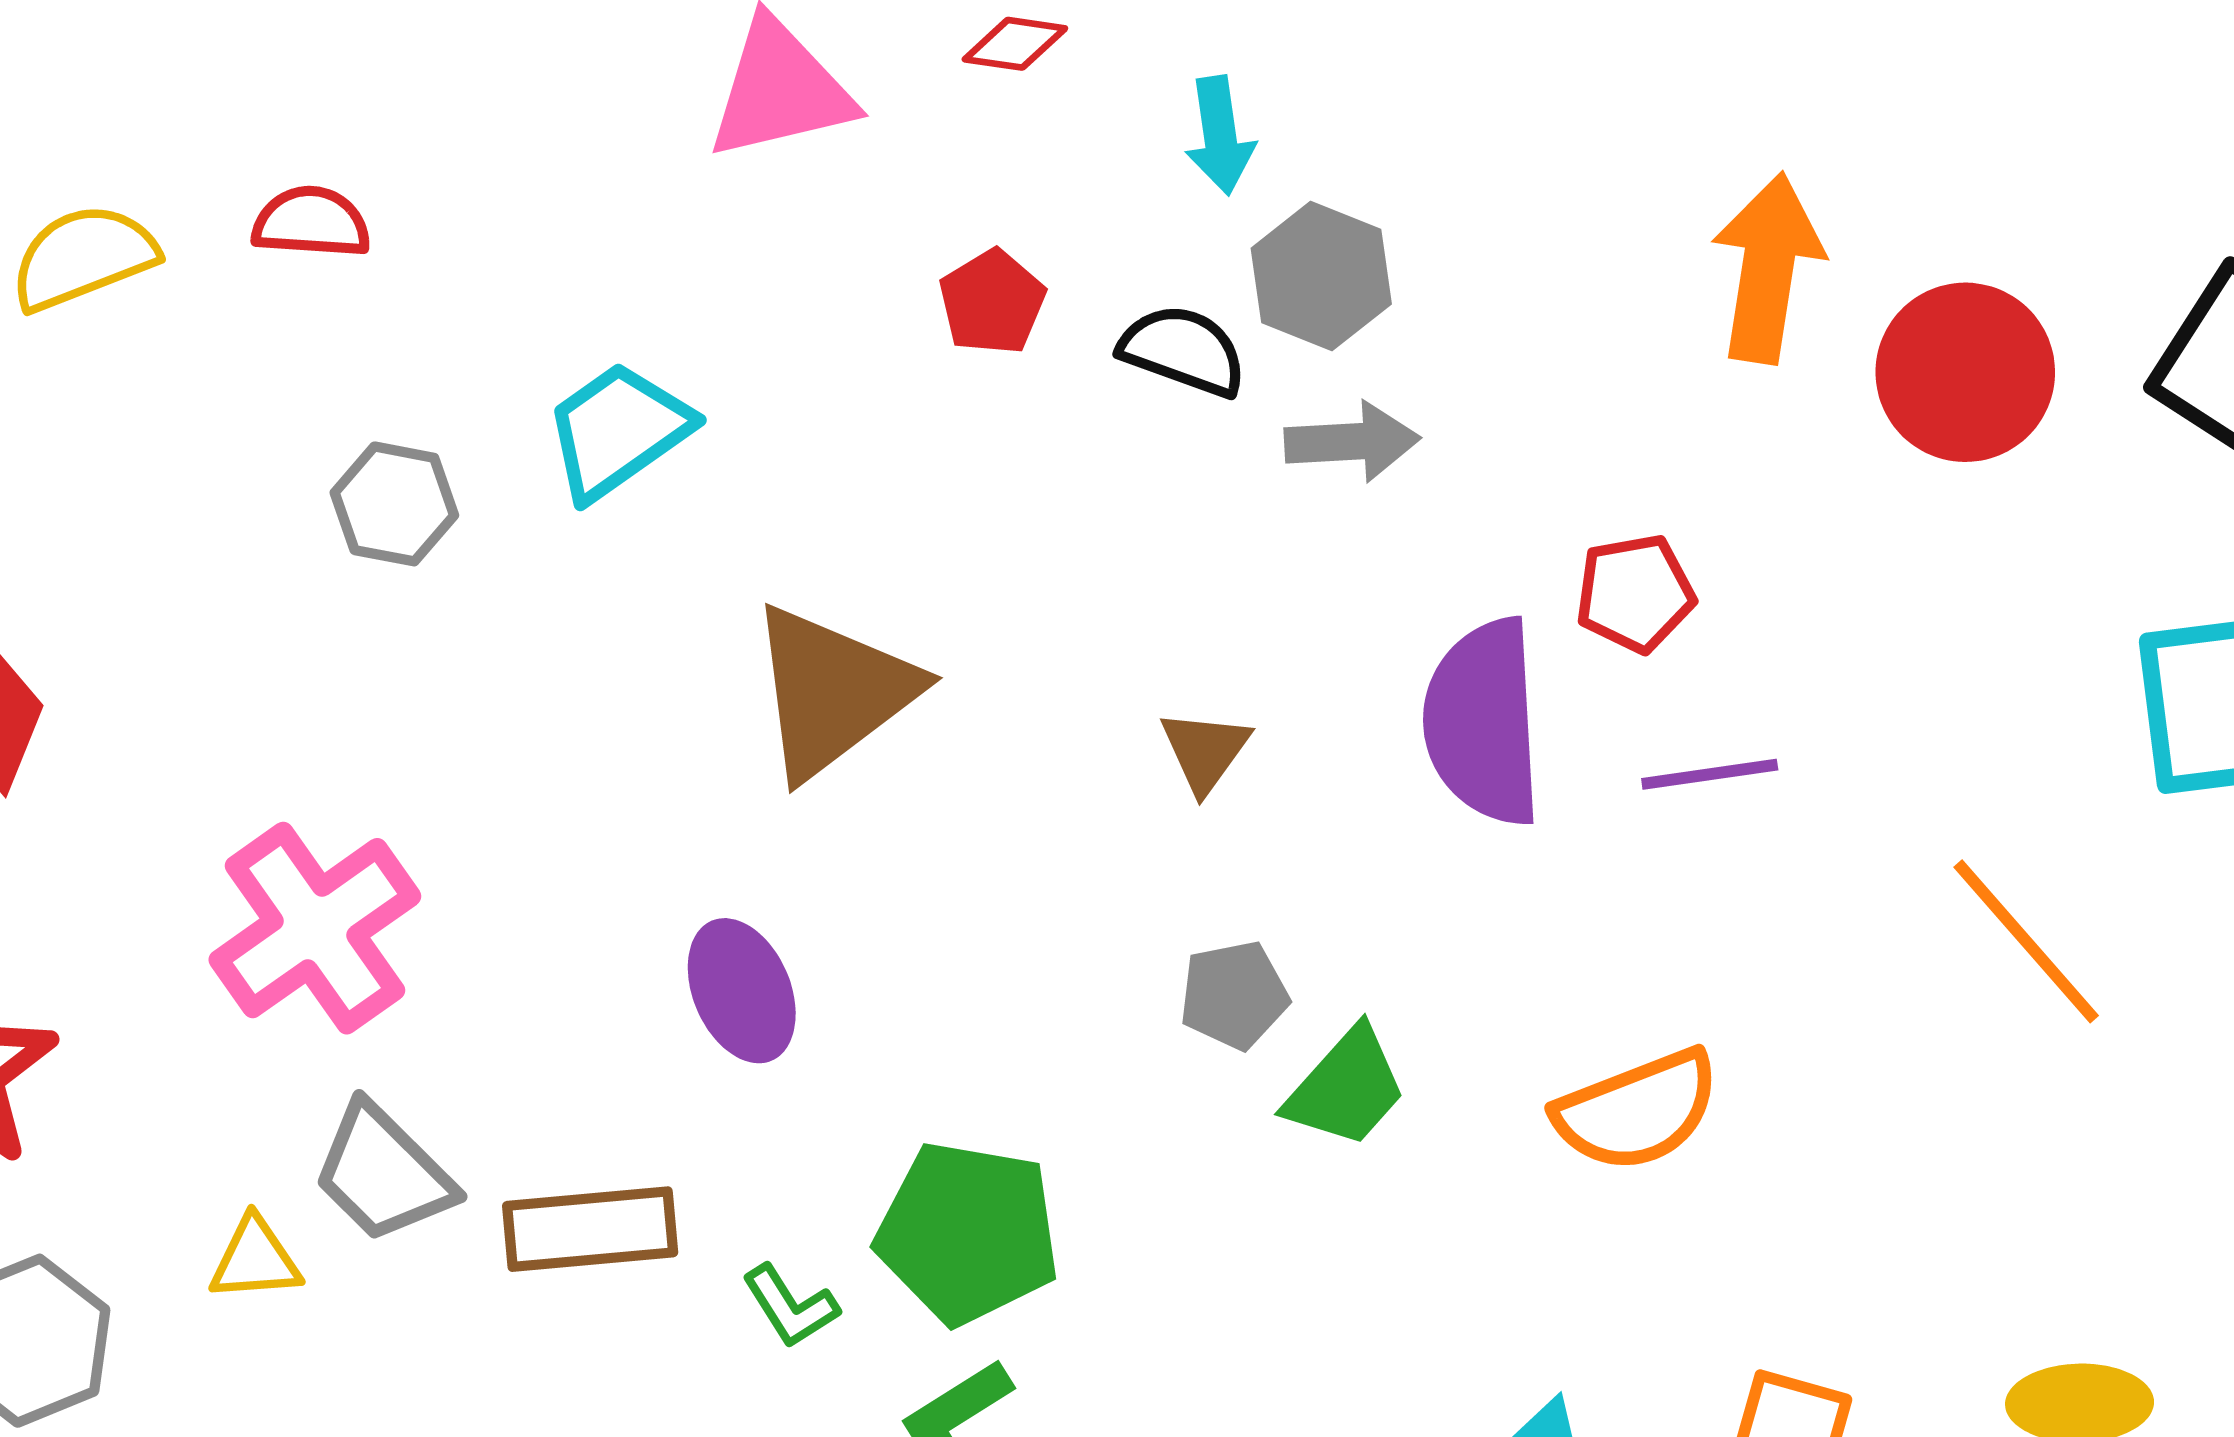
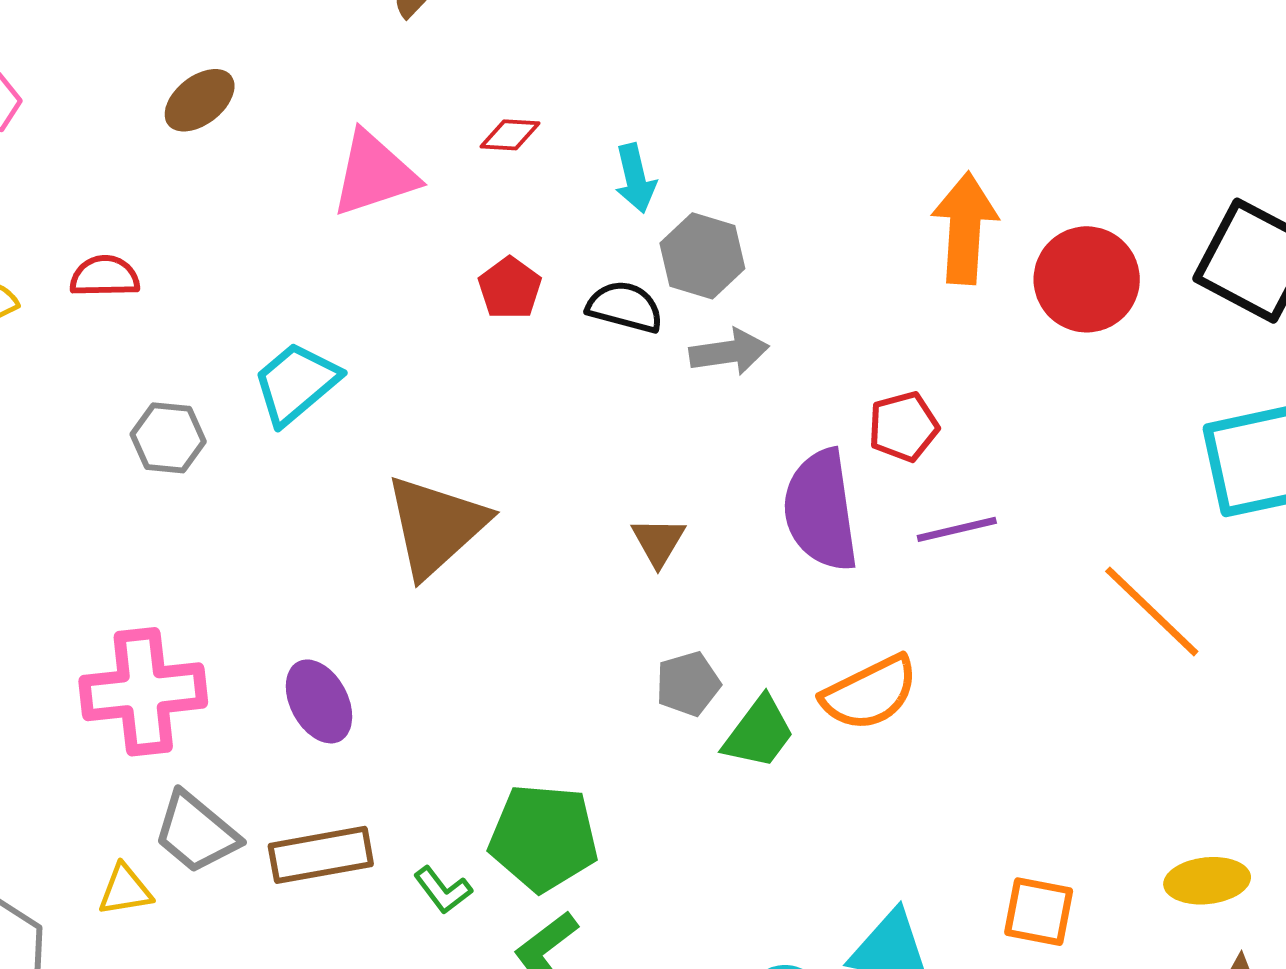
pink cross: (315, 928) -> (143, 692), turned 34
purple ellipse: (742, 991) -> (319, 701), moved
orange semicircle: (1637, 1110) -> (870, 693), moved

